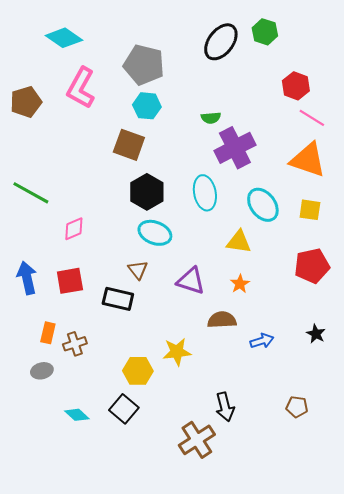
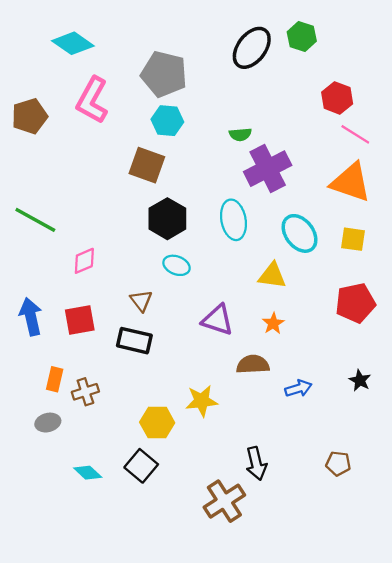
cyan ellipse: (155, 233) -> (177, 265), size x0.7
brown triangle: (138, 270) -> (141, 301), moved

